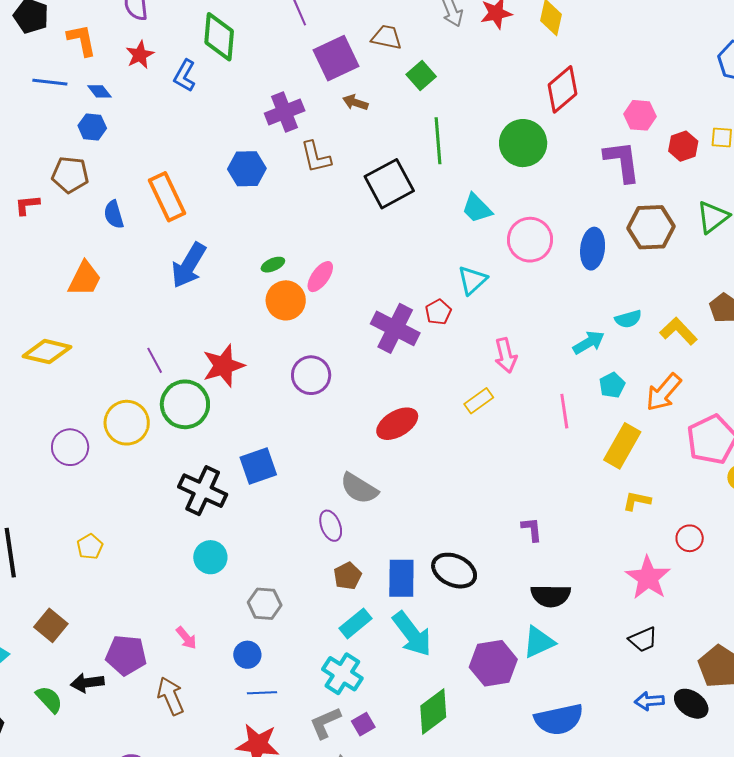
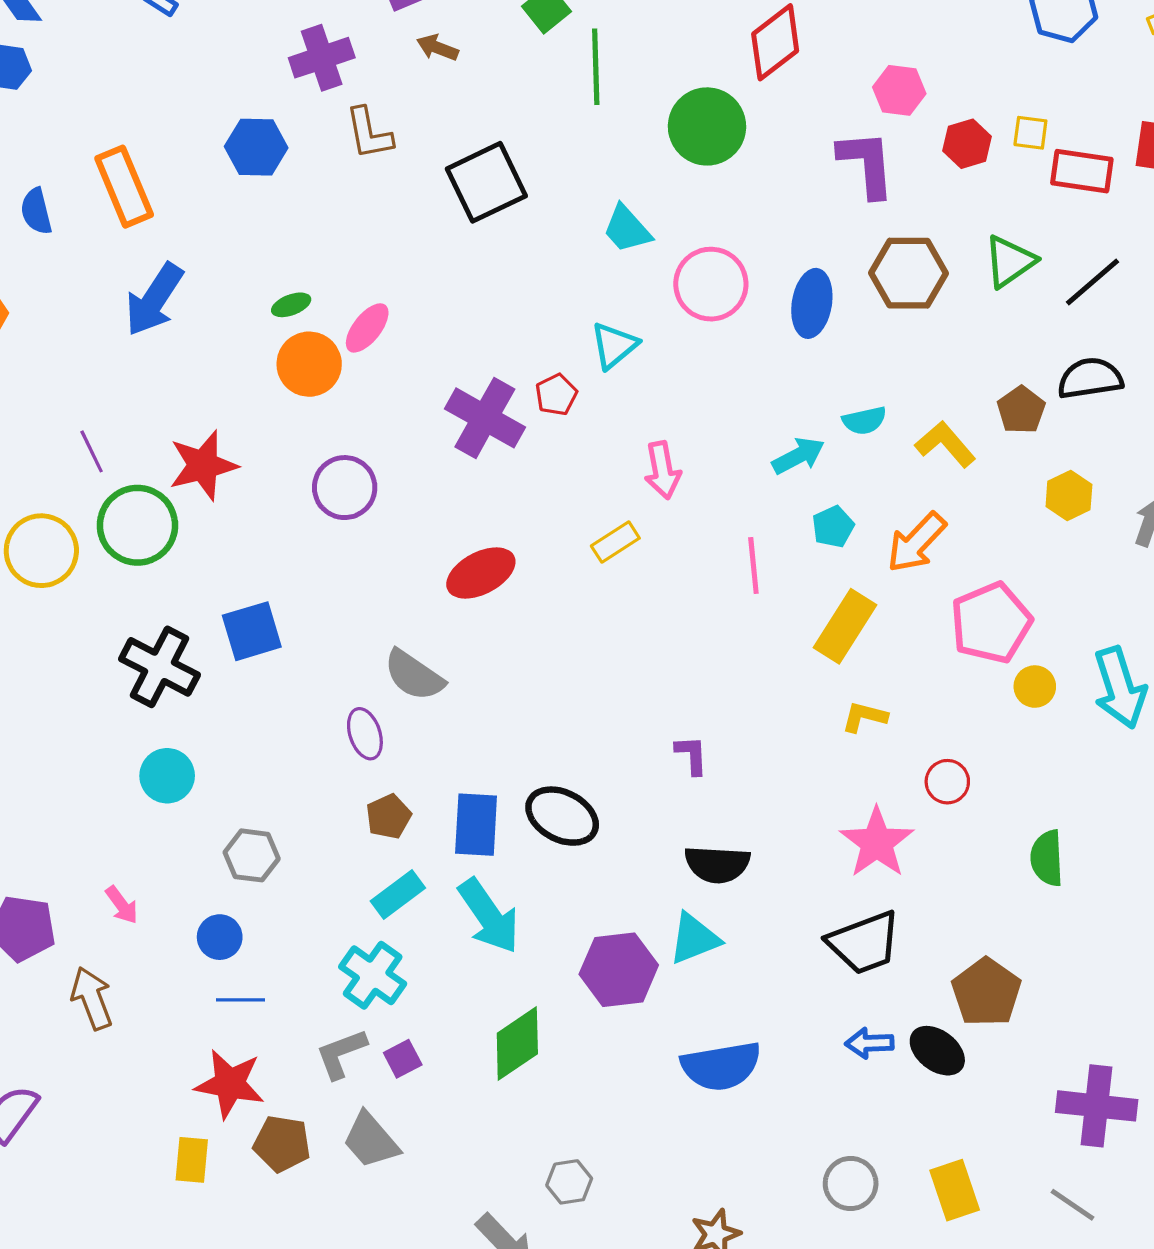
green line: (438, 141) -> (596, 67), moved
black trapezoid: (643, 640) -> (864, 943), size x1.6

